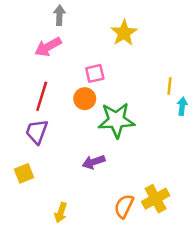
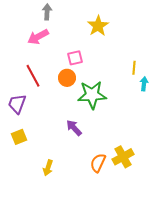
red line: (42, 96) -> (33, 76), turned -45
purple trapezoid: (37, 132) -> (17, 104), moved
purple arrow: (94, 162) -> (74, 128), turned 66

